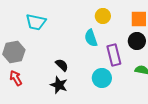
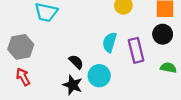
cyan semicircle: (91, 38) -> (110, 42), moved, turned 36
cyan circle: (102, 78) -> (99, 76), moved

